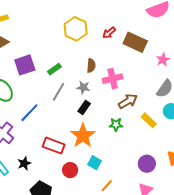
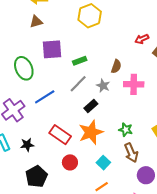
yellow hexagon: (76, 29) -> (90, 16), moved
brown arrow: (128, 101) -> (131, 153), moved, turned 84
black rectangle: (84, 107) -> (91, 106), moved
cyan square: (95, 163) -> (103, 163), moved

